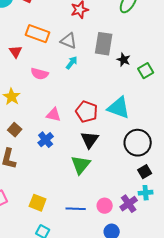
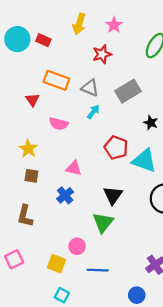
gray rectangle: (104, 44) -> (128, 91), turned 50
black star: (124, 60) -> (151, 123), moved
red pentagon: (87, 112) -> (116, 148), moved
brown square: (15, 130) -> (31, 176), moved, turned -32
pink circle: (105, 206) -> (77, 246), moved

